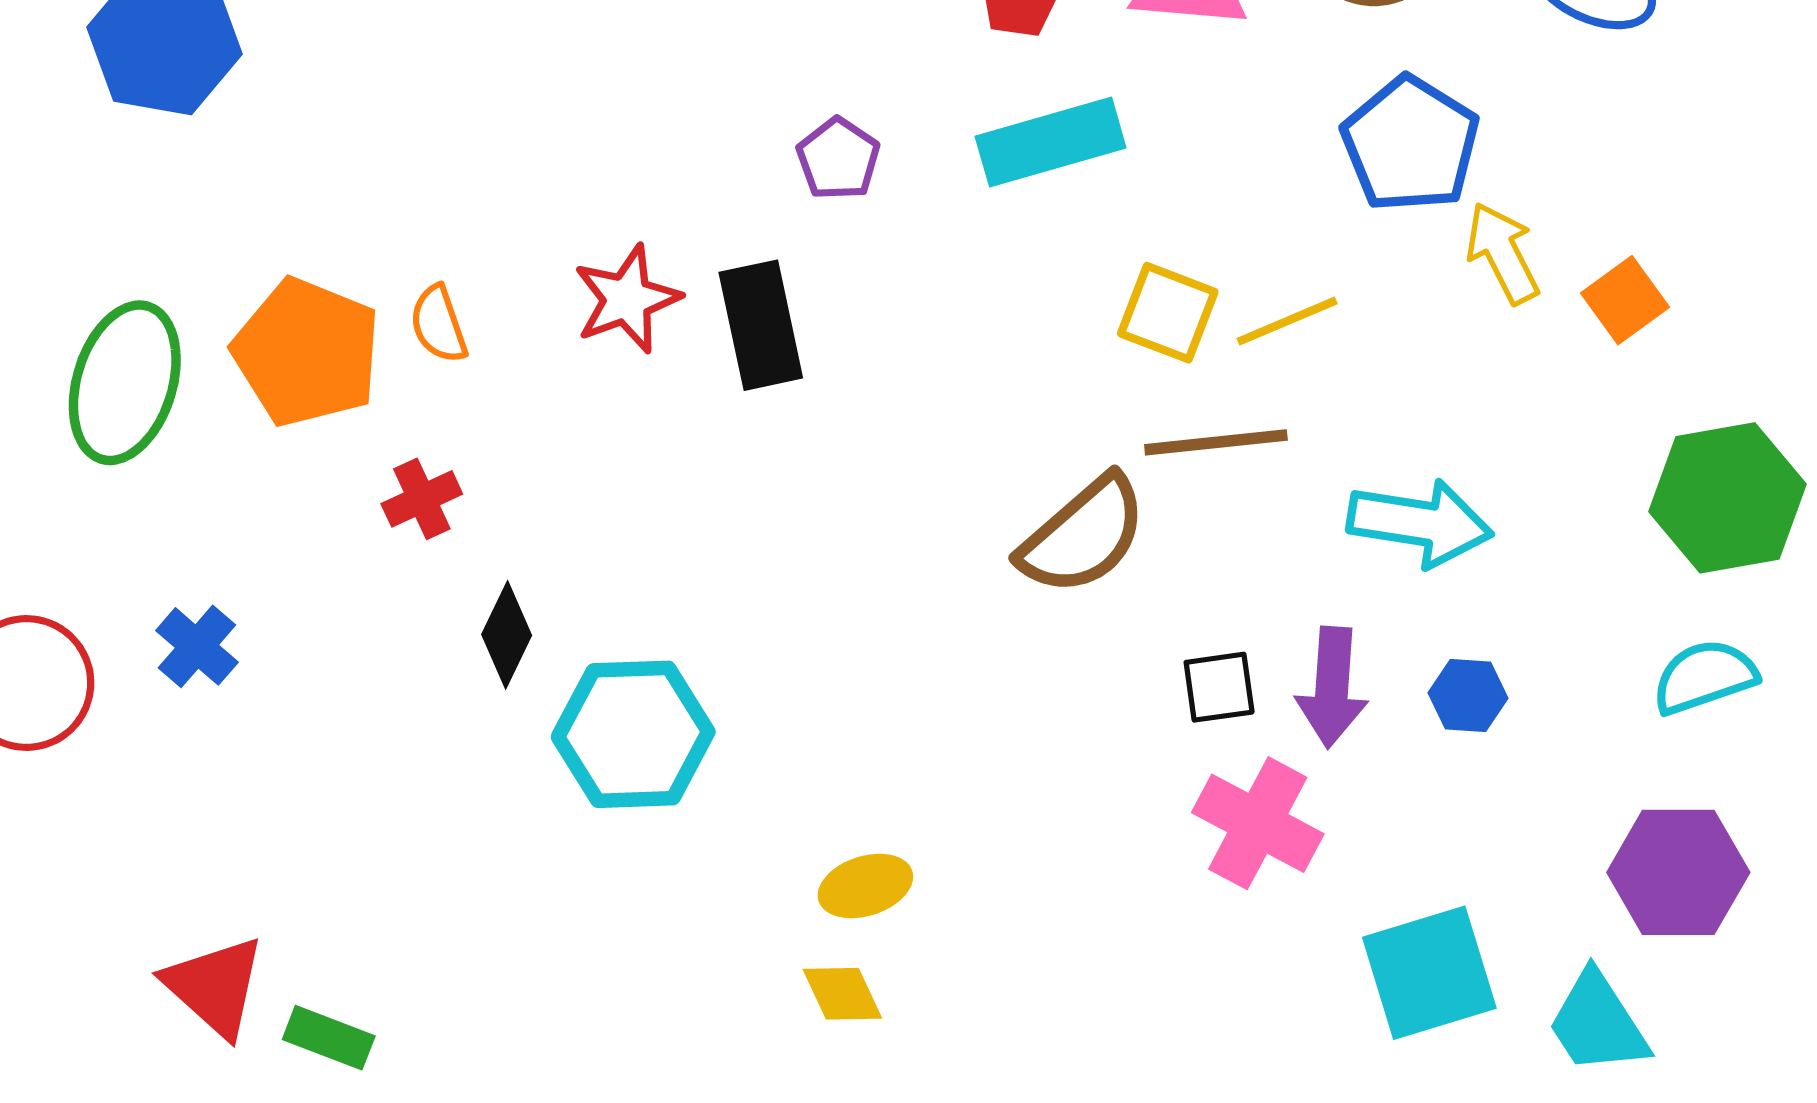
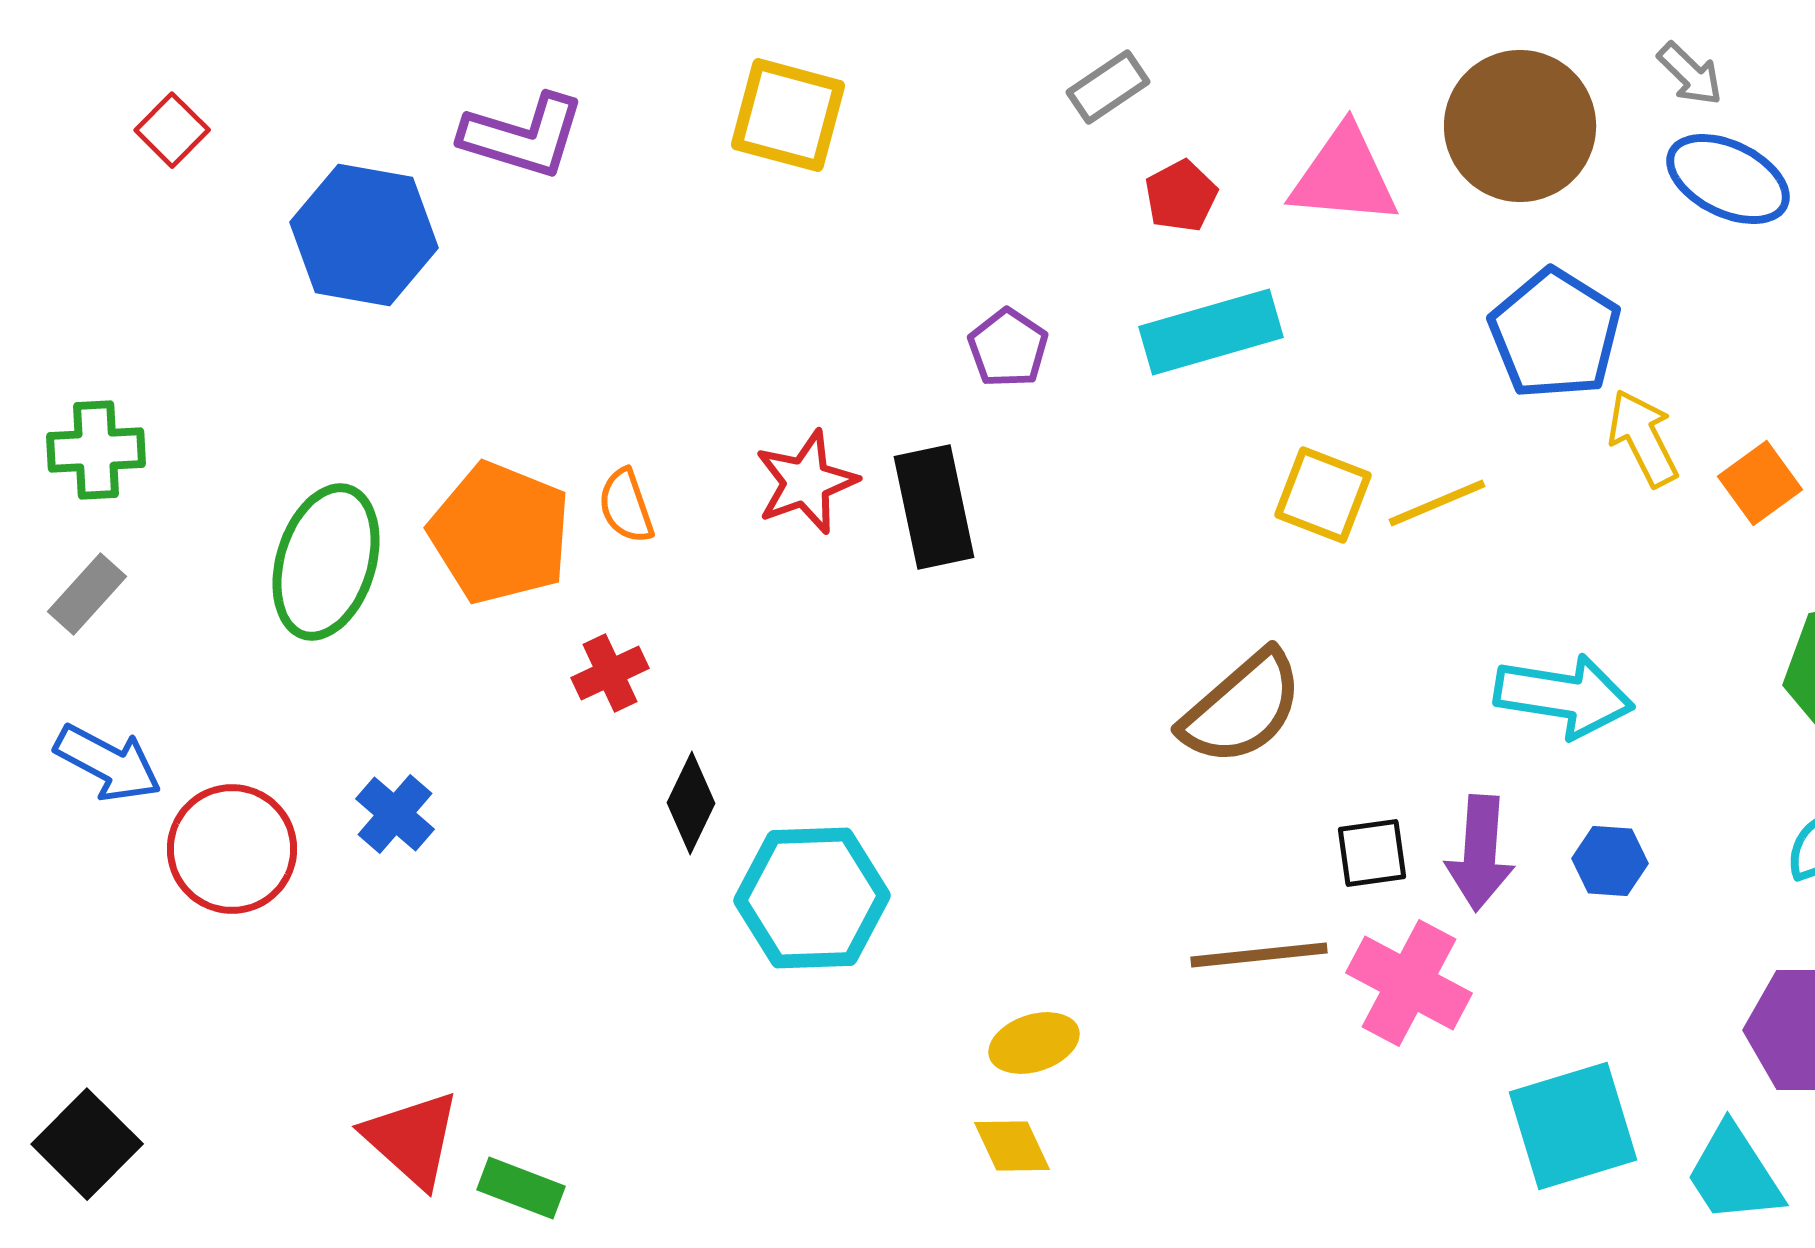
brown line: (1216, 442) -> (1259, 955), moved

